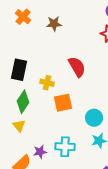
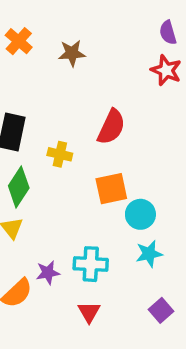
red semicircle: (77, 67) -> (111, 127), turned 55
orange square: (63, 103) -> (111, 189), moved

